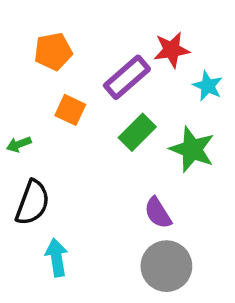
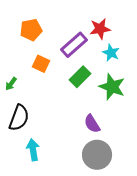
cyan star: (208, 86) -> (111, 53), moved
green arrow: (19, 144) -> (11, 84), turned -32

